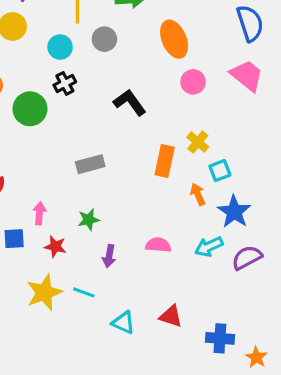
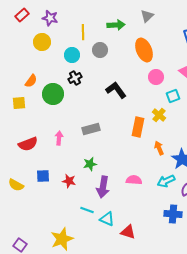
cyan square: (220, 171) -> (173, 96), moved
pink arrow: (39, 213) -> (59, 138), moved
purple arrow: (109, 256) -> (103, 187), size x1.5
yellow star: (44, 292) -> (62, 239), moved
red triangle: (171, 316) -> (128, 232), moved
cyan triangle: (123, 323) -> (107, 219), moved
blue cross: (220, 338) -> (173, 214), moved

